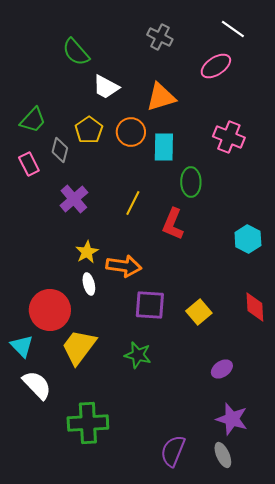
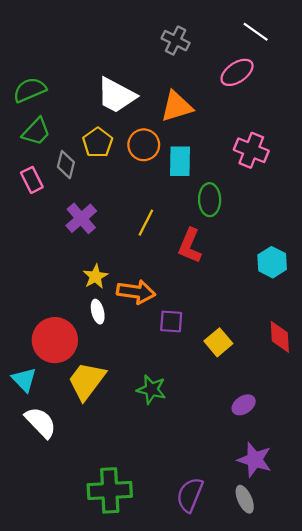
green semicircle: (76, 52) -> (30, 90), moved, turned 108
white trapezoid: (106, 87) -> (116, 95), size x1.4
purple square: (150, 305) -> (171, 321), moved, size x0.7
green cross: (88, 423) -> (110, 490), moved

